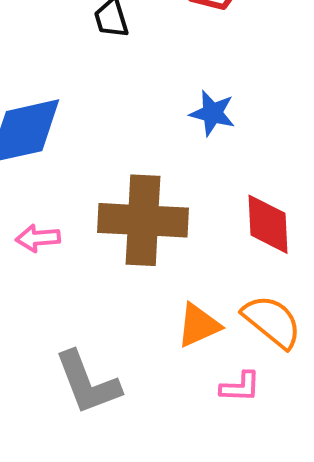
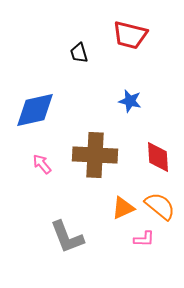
pink arrow: (38, 238) -> (42, 164), turned 55

